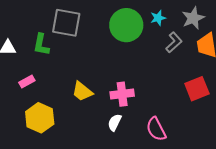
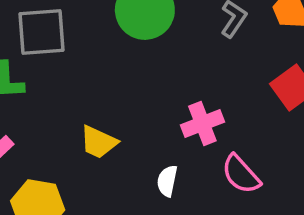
pink cross: (122, 94) -> (202, 124), moved

